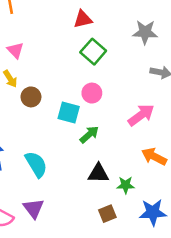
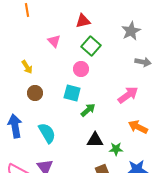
gray star: (145, 32) -> (131, 31), turned -30
pink triangle: (15, 50) -> (54, 41), moved
pink circle: (92, 93) -> (81, 69), moved
brown circle: (31, 97) -> (35, 93), moved

